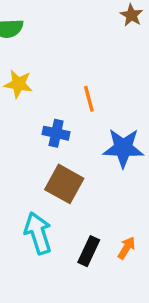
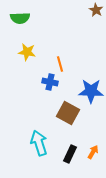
orange line: (89, 99) -> (60, 64), moved
brown square: (64, 184) -> (68, 113), moved

